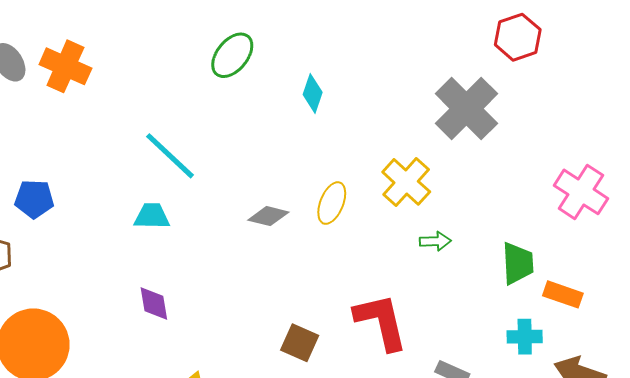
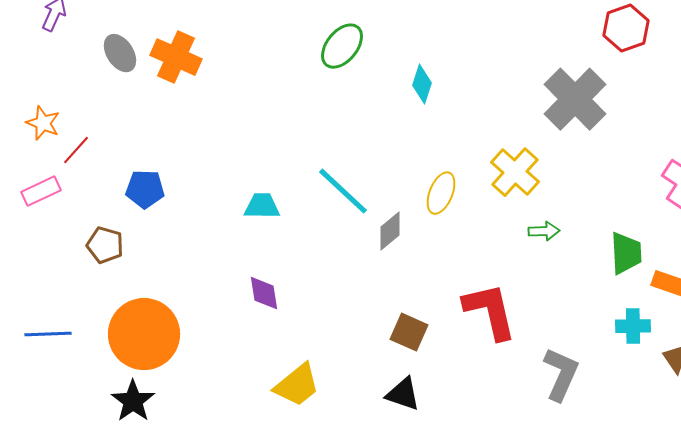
cyan line: (170, 156) -> (343, 191), moved
gray diamond: (268, 216) -> (390, 231), moved, turned -54

